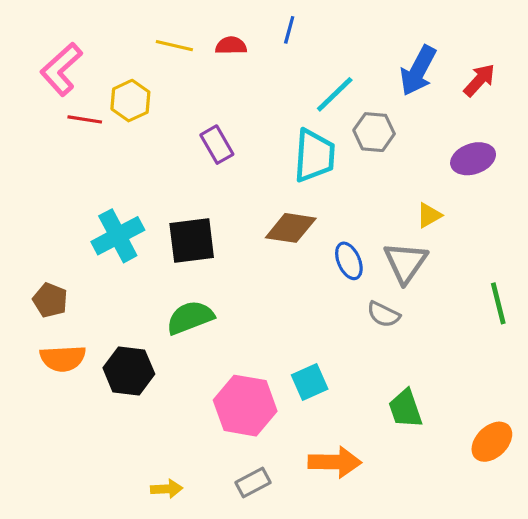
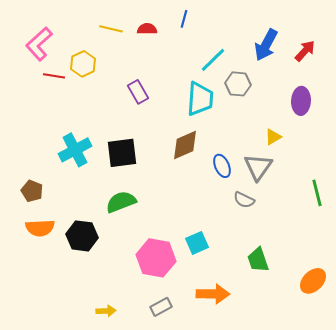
purple ellipse: (473, 159) -> (301, 101), turned -68
brown diamond: (291, 228) -> (185, 145), turned -32

